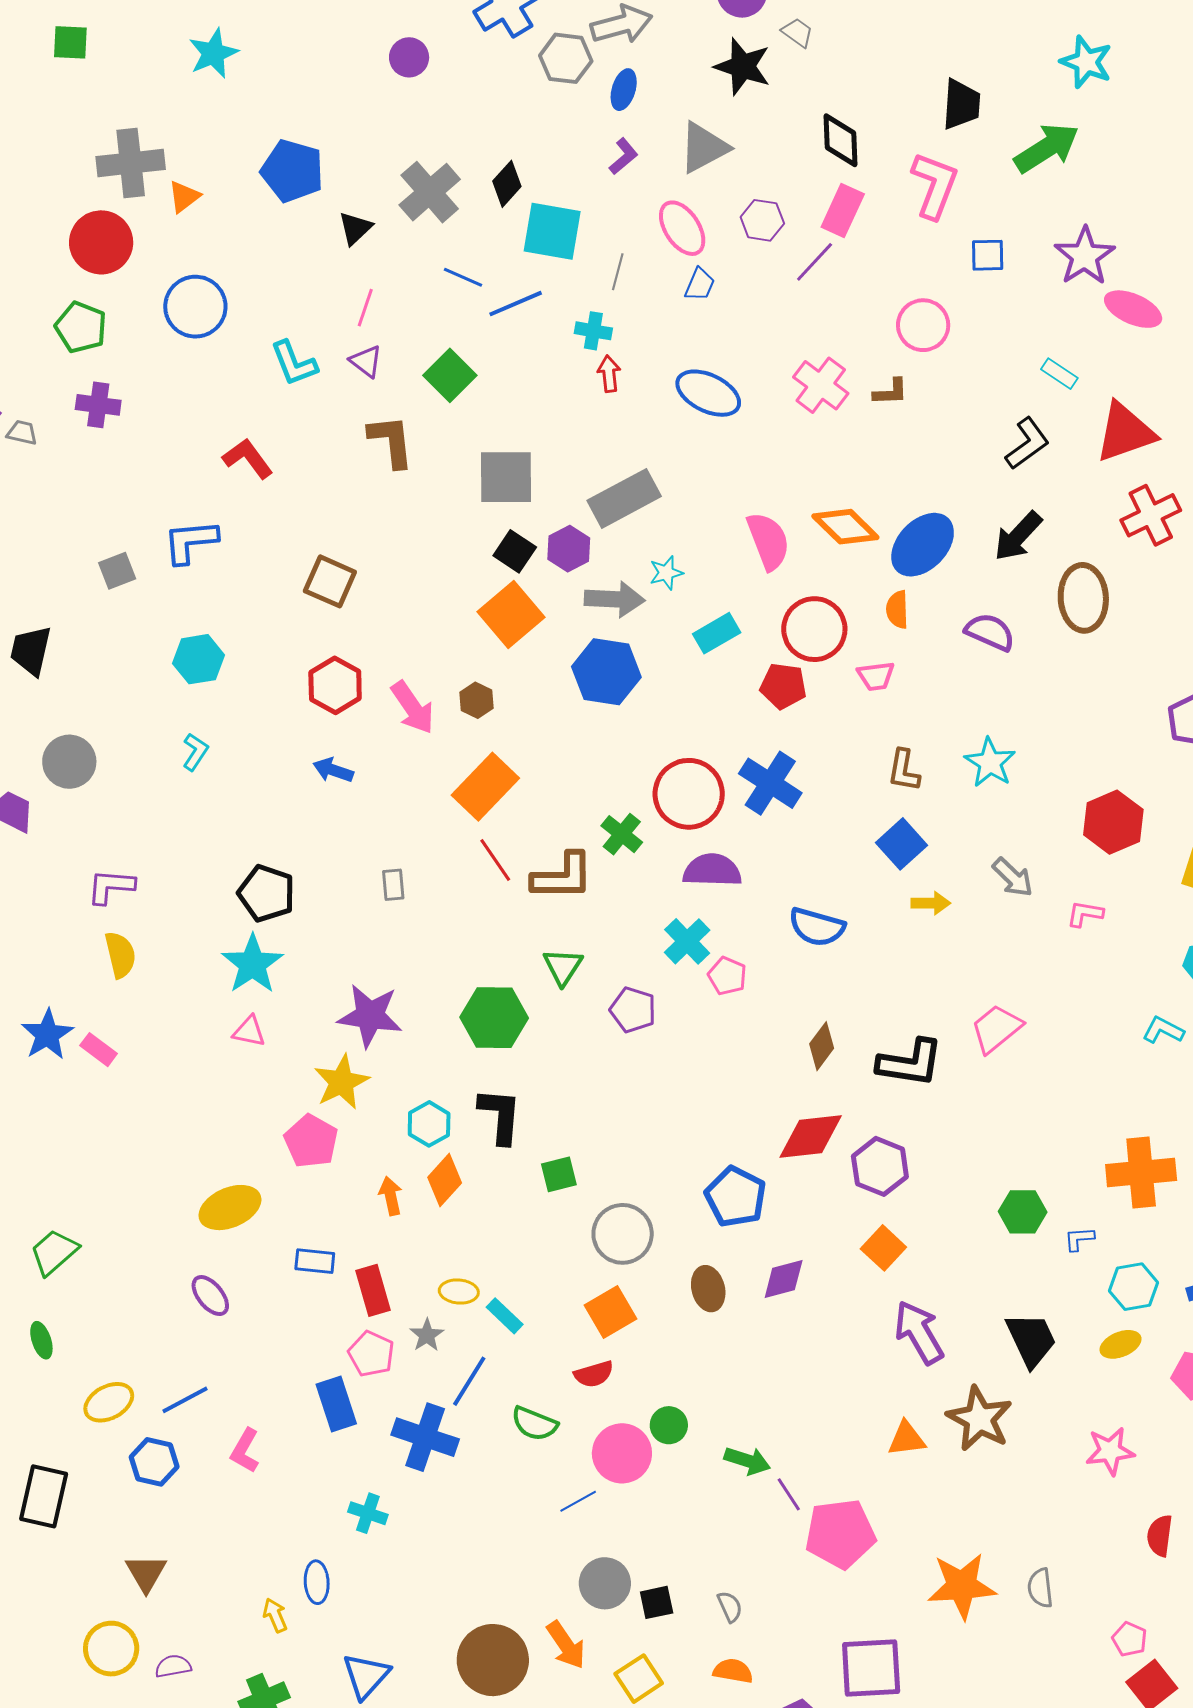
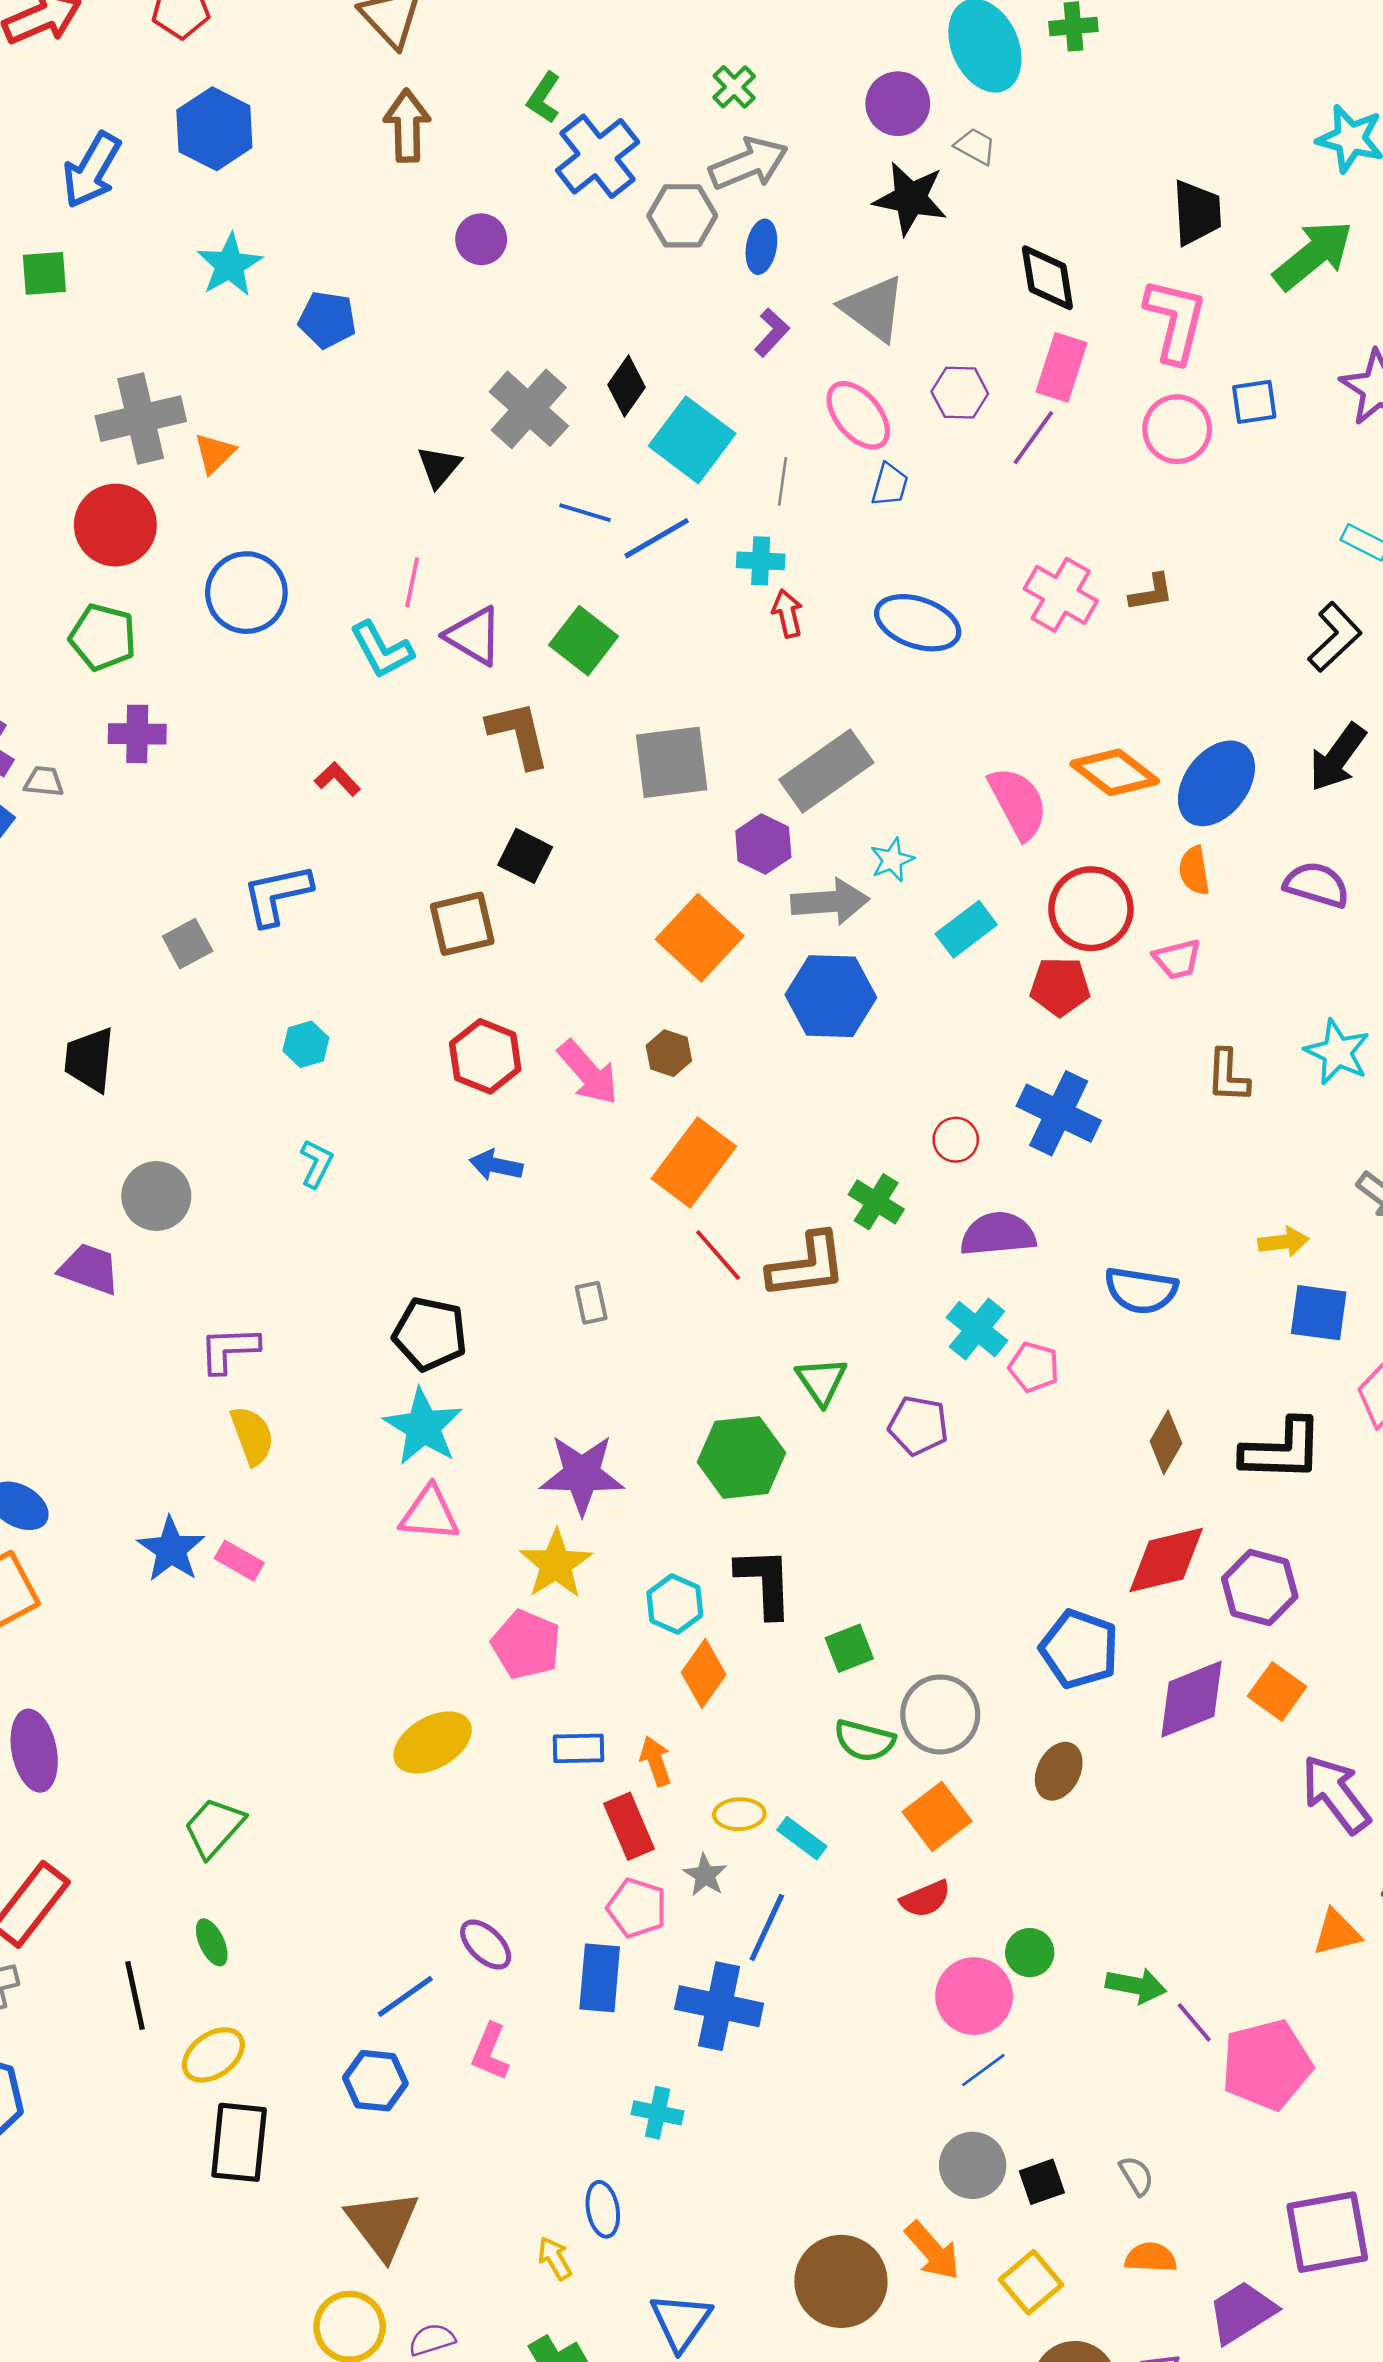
gray triangle: (704, 148) -> (873, 308), turned -48
blue pentagon: (292, 171) -> (327, 320), moved, size x0.7
cyan square: (552, 231) -> (692, 440), turned 34
pink line: (365, 308) -> (412, 582), moved
pink circle: (923, 325) -> (1177, 429), moved
purple triangle: (366, 361) -> (474, 636), size x1.4
red L-shape: (248, 458) -> (337, 779), size x0.7
black square: (515, 551) -> (525, 856), moved
brown square: (330, 581) -> (462, 924), turned -30
cyan hexagon: (198, 659) -> (306, 1044), size x0.7
red circle: (689, 794) -> (956, 1140), size x0.5
blue square: (901, 844) -> (1319, 1313), moved, turned -33
pink triangle: (249, 1031) -> (429, 1514), size x1.4
orange arrow: (391, 1196) -> (656, 1761), moved
blue rectangle: (315, 1261) -> (578, 1748), moved
purple diamond: (784, 1279) -> (1192, 1699), moved, size x1.4
brown ellipse: (708, 1289) -> (1059, 1771), turned 48
purple ellipse: (210, 1296) -> (486, 1945), moved
yellow ellipse: (109, 1402) -> (213, 2055), moved
blue rectangle: (336, 1404) -> (600, 1978), turned 30
green semicircle: (534, 1424) -> (864, 1741), moved
blue line: (578, 1501) -> (983, 2070), moved
brown triangle: (146, 1573) -> (383, 2224), size x1.4

